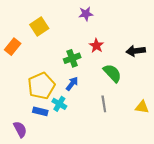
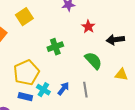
red star: (96, 46) -> (88, 27), moved
blue arrow: (72, 84) -> (63, 89), moved
yellow triangle: (142, 107) -> (121, 75), moved

